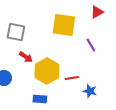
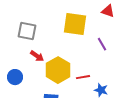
red triangle: (97, 12) -> (108, 11), turned 48

